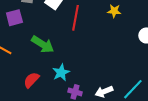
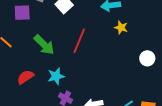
red line: (76, 18) -> (79, 41), moved

